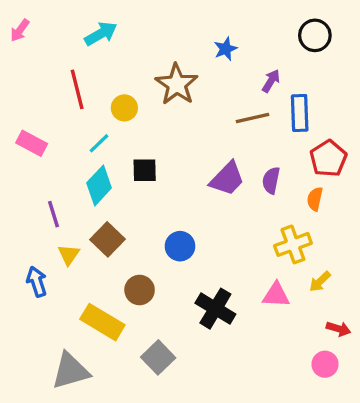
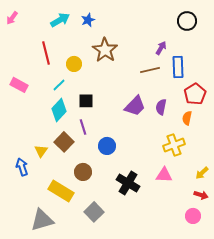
blue star: (226, 49) -> (88, 20), moved
purple line: (54, 214) -> (83, 127), moved
yellow arrow: (320, 282) -> (202, 173), moved

